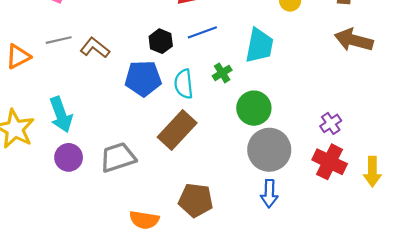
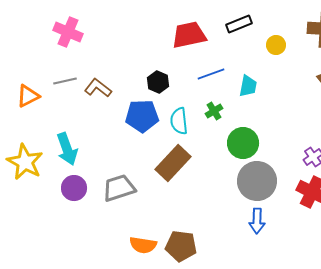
blue line: (202, 32) -> (211, 74), moved
cyan trapezoid: (259, 46) -> (248, 86), size x0.7
brown pentagon: (196, 200) -> (181, 246), moved

